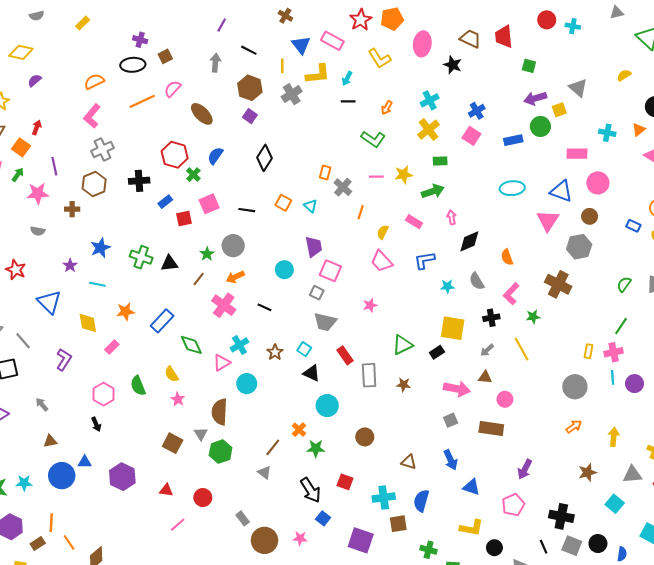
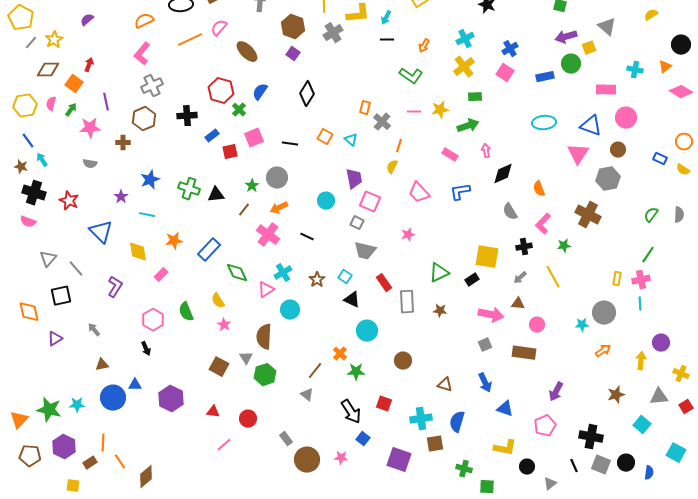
yellow semicircle: (383, 232) -> (392, 167), moved
cyan star: (447, 286) -> (582, 325), moved
purple circle: (634, 384) -> (661, 343), moved

